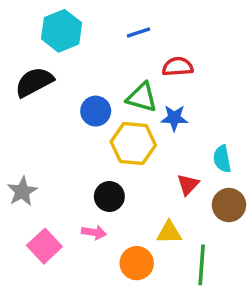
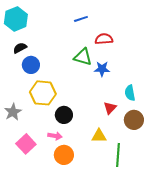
cyan hexagon: (62, 31) -> (16, 19), moved
black semicircle: (34, 82) -> (20, 48), size x0.6
blue circle: (96, 111) -> (31, 65), moved
yellow hexagon: (133, 144) -> (43, 93), moved
orange circle: (137, 263) -> (64, 155), moved

